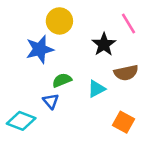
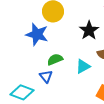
blue star: (40, 49) -> (37, 34), turned 30

